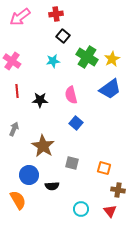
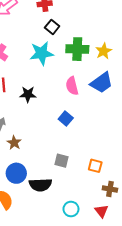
green cross: (87, 57) -> (77, 49), turned -30
cyan star: (53, 61) -> (42, 53), size x1.6
pink semicircle: (71, 95) -> (72, 86), moved
brown star: (43, 146) -> (14, 143), moved, size x0.6
black semicircle: (52, 186) -> (40, 185), size x1.5

